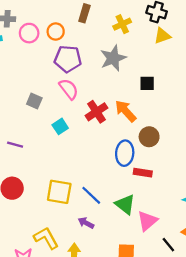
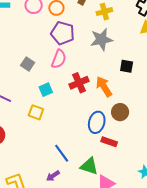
yellow cross: (122, 24) -> (104, 12), moved
pink semicircle: (69, 89) -> (59, 59), turned 48
yellow square: (59, 192) -> (36, 112), moved, size x0.7
green triangle: (125, 204) -> (89, 166), turned -30
purple arrow: (86, 223) -> (53, 176), turned -72

